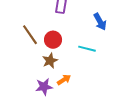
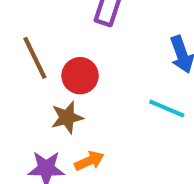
cyan line: (87, 49) -> (167, 109), moved

